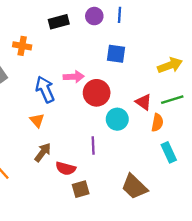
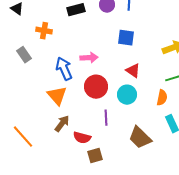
red circle: (97, 93) -> (96, 87), moved
red triangle: (144, 102) -> (133, 71), moved
orange triangle: (37, 120) -> (57, 96), size x1.5
brown trapezoid: (134, 187) -> (140, 138), moved

